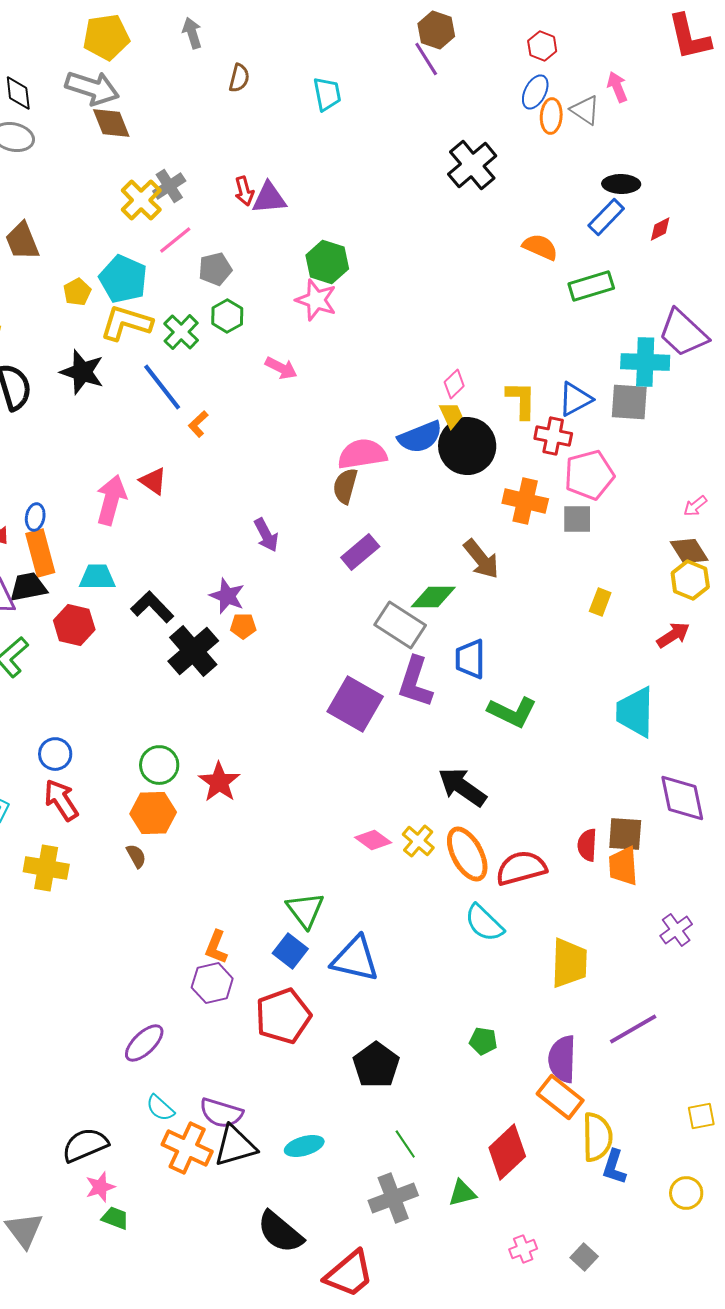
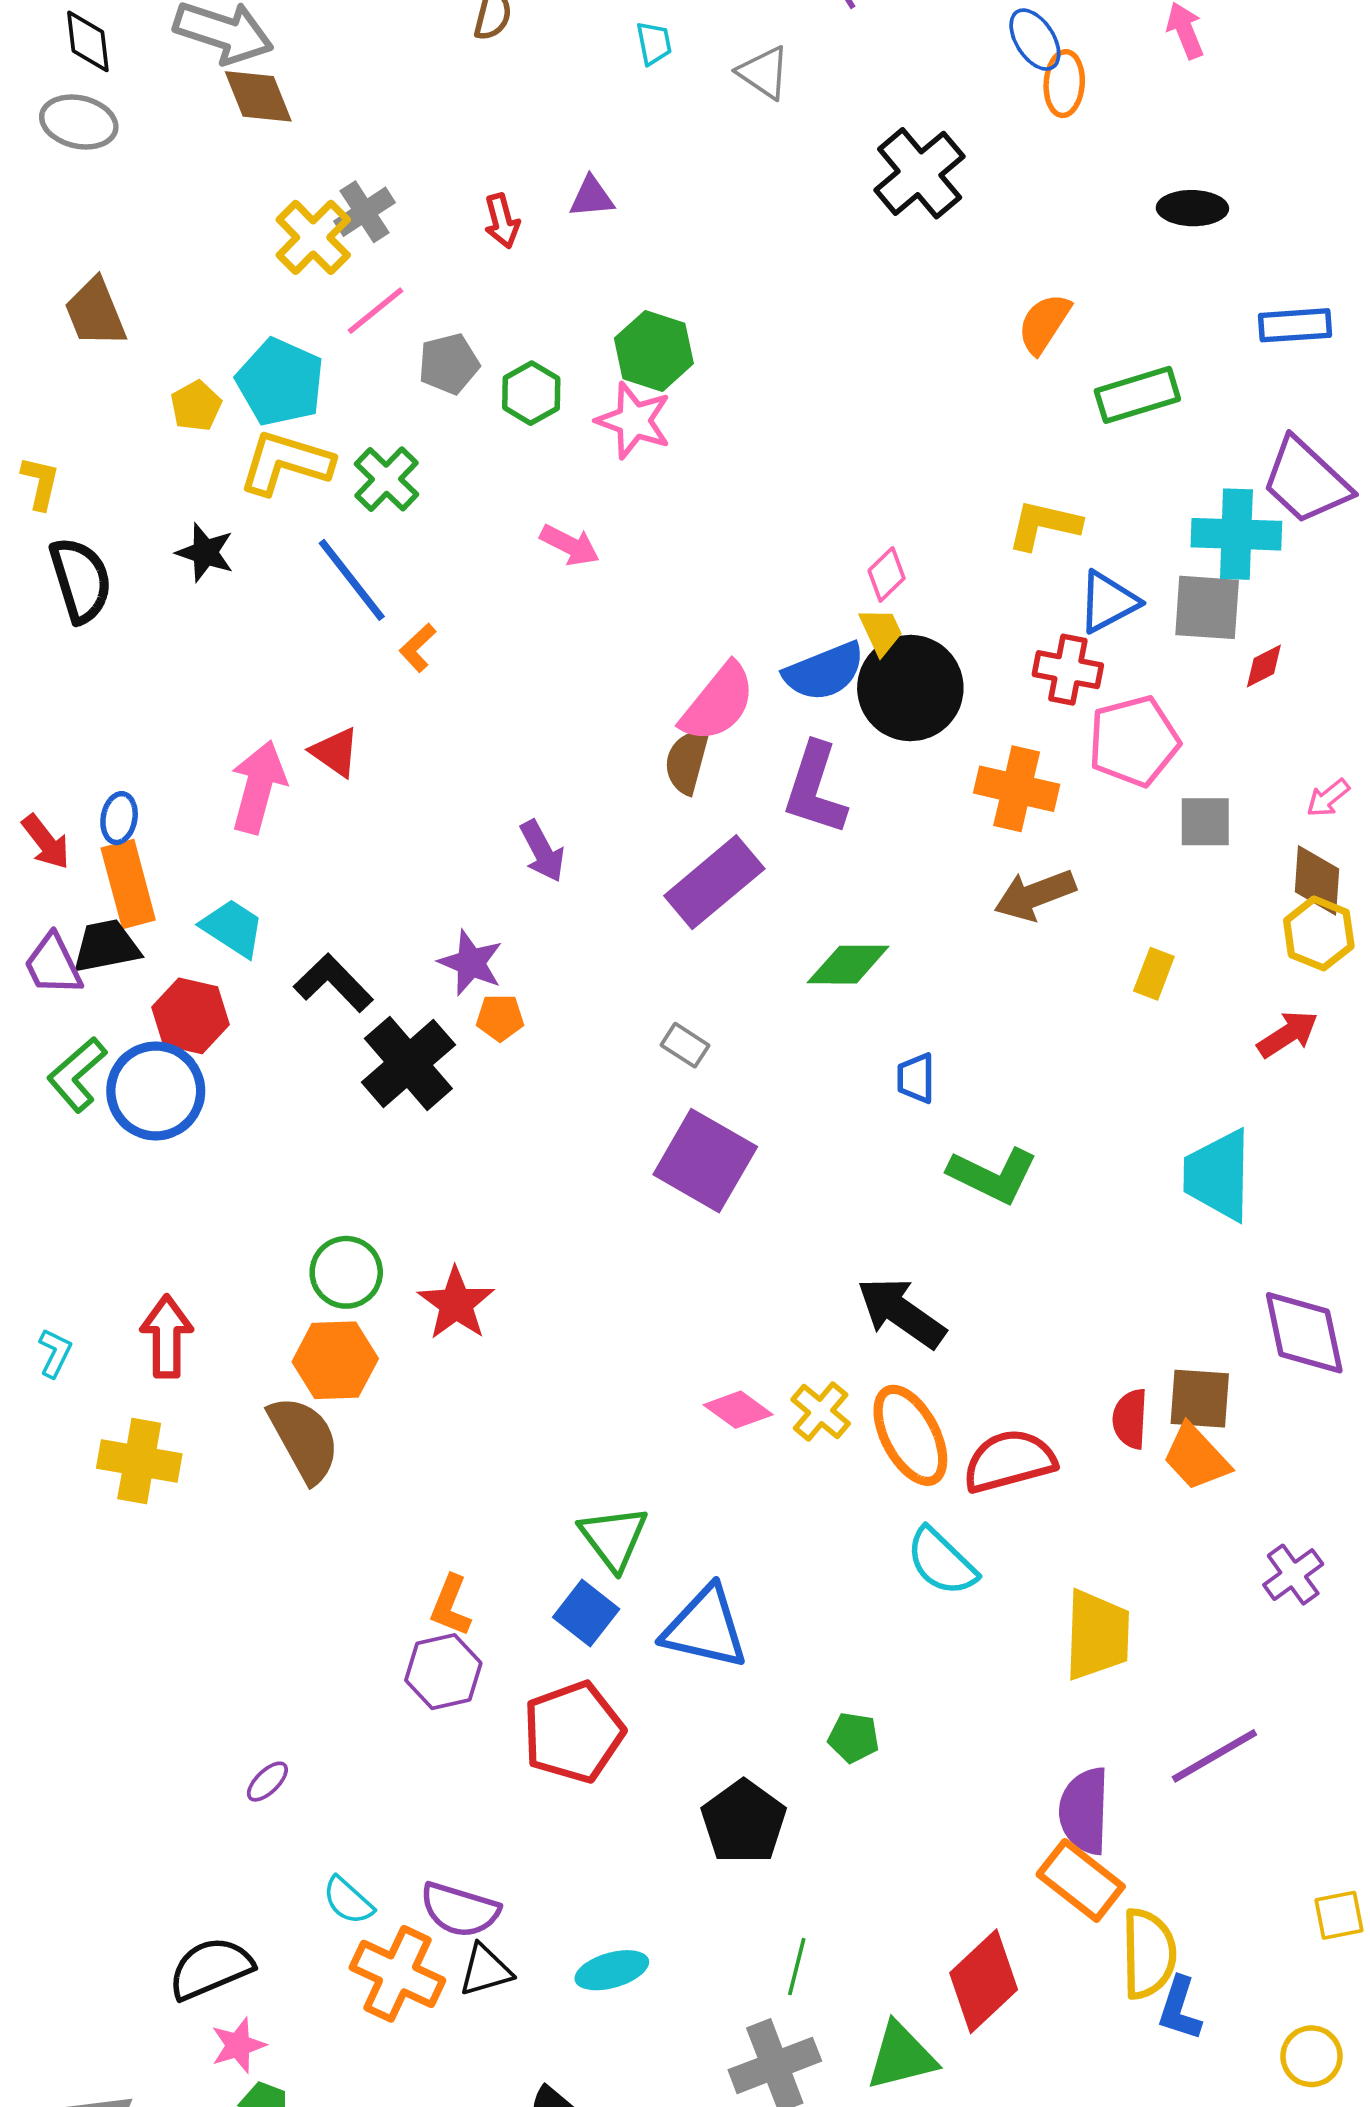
blue ellipse: (535, 92) -> (1035, 40), turned -60
cyan trapezoid: (327, 94) -> (654, 43), size x0.7
gray triangle: (585, 110) -> (764, 73), moved
purple triangle: (269, 198) -> (592, 197), moved, size x0.7
blue rectangle: (606, 217) -> (1295, 325), moved, turned 42
red diamond: (660, 229) -> (1264, 666), moved
orange semicircle: (540, 247) -> (1044, 323), turned -81
green hexagon: (227, 316) -> (531, 393), moved
black star: (82, 372) -> (205, 552), size x0.7
yellow L-shape: (521, 400) -> (1044, 525), moved, turned -78
pink semicircle: (362, 454) -> (718, 703), turned 138
gray square: (577, 519) -> (1205, 822), moved
brown diamond: (689, 551) -> (1317, 880), turned 36
purple rectangle: (360, 552) -> (714, 882), size x1.4
brown arrow: (481, 559) -> (1035, 895), moved, turned 108
cyan trapezoid: (97, 577) -> (233, 928), turned 33
gray rectangle: (400, 625) -> (685, 1045), moved, size x0.5
blue trapezoid: (470, 659) -> (916, 1078), size x0.7
purple L-shape: (415, 682) -> (815, 789), moved
blue circle: (55, 754) -> (156, 1091), moved, size x1.6
red arrow: (61, 800) -> (167, 1336), turned 33
brown semicircle: (136, 856) -> (304, 1439), size x2.0
orange trapezoid: (623, 866) -> (1196, 1457), turned -39
green pentagon: (483, 1041) -> (854, 1738), moved
purple ellipse: (144, 1043) -> (267, 1782), moved, size x0.6
green line: (405, 1144) -> (797, 1967), turned 48
black triangle: (235, 1146) -> (485, 1970), size x0.7
green triangle: (462, 1193) -> (901, 2056), size x1.4

